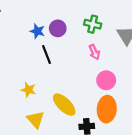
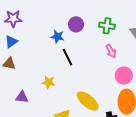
purple circle: (58, 28) -> (76, 24), moved
yellow star: (28, 90) -> (48, 82), moved

